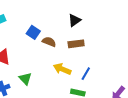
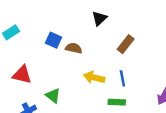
brown rectangle: (76, 44) -> (126, 44), moved, turned -35
blue line: (86, 74) -> (122, 78), turned -32

